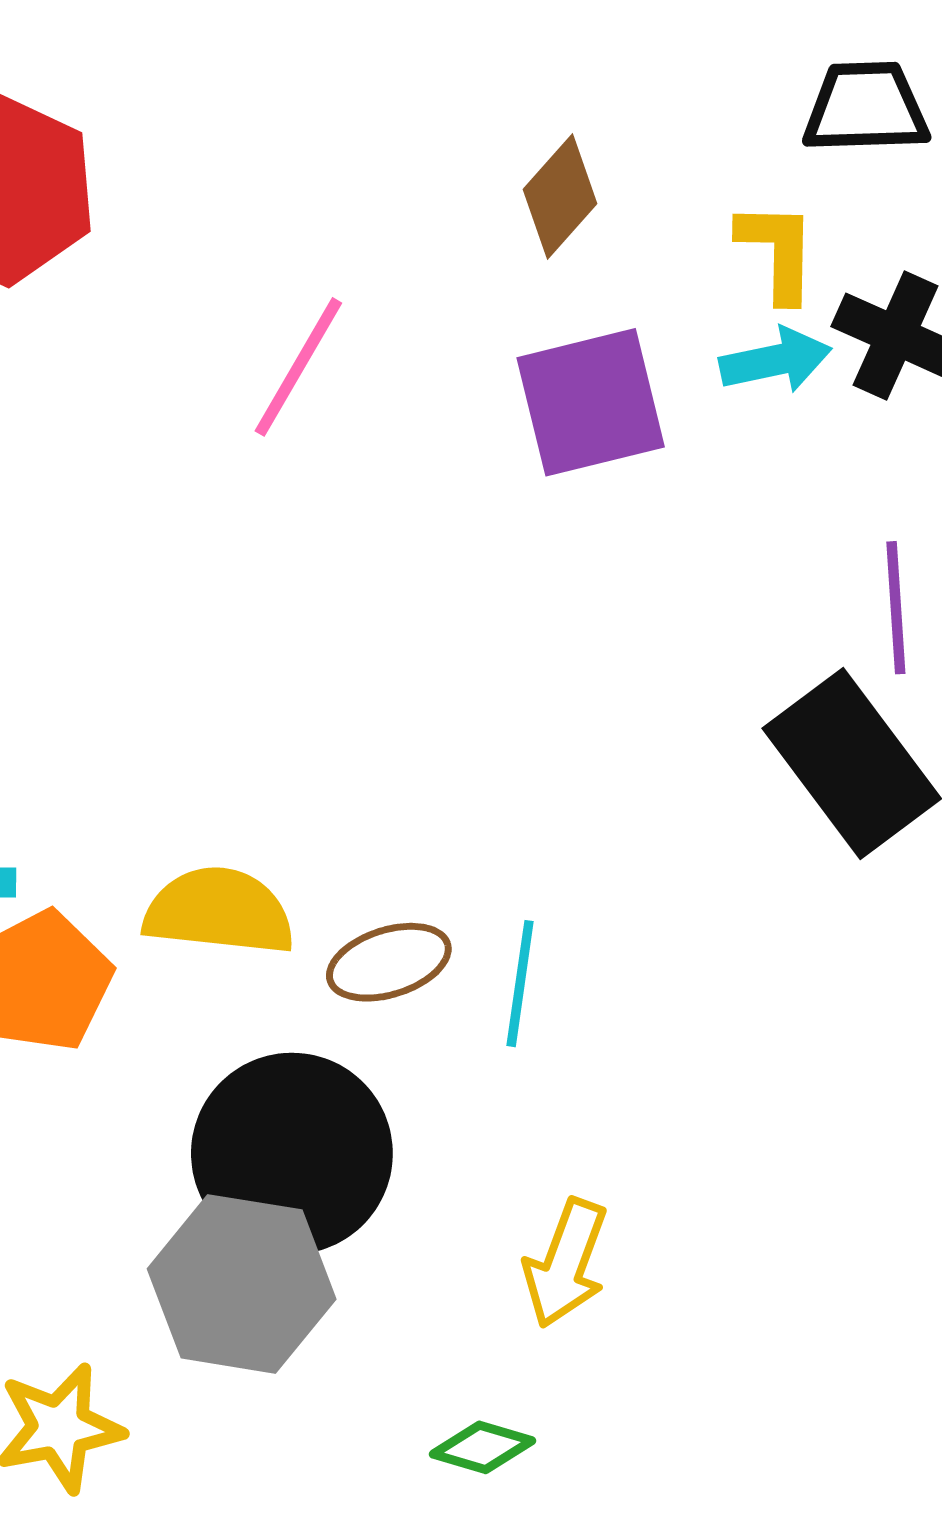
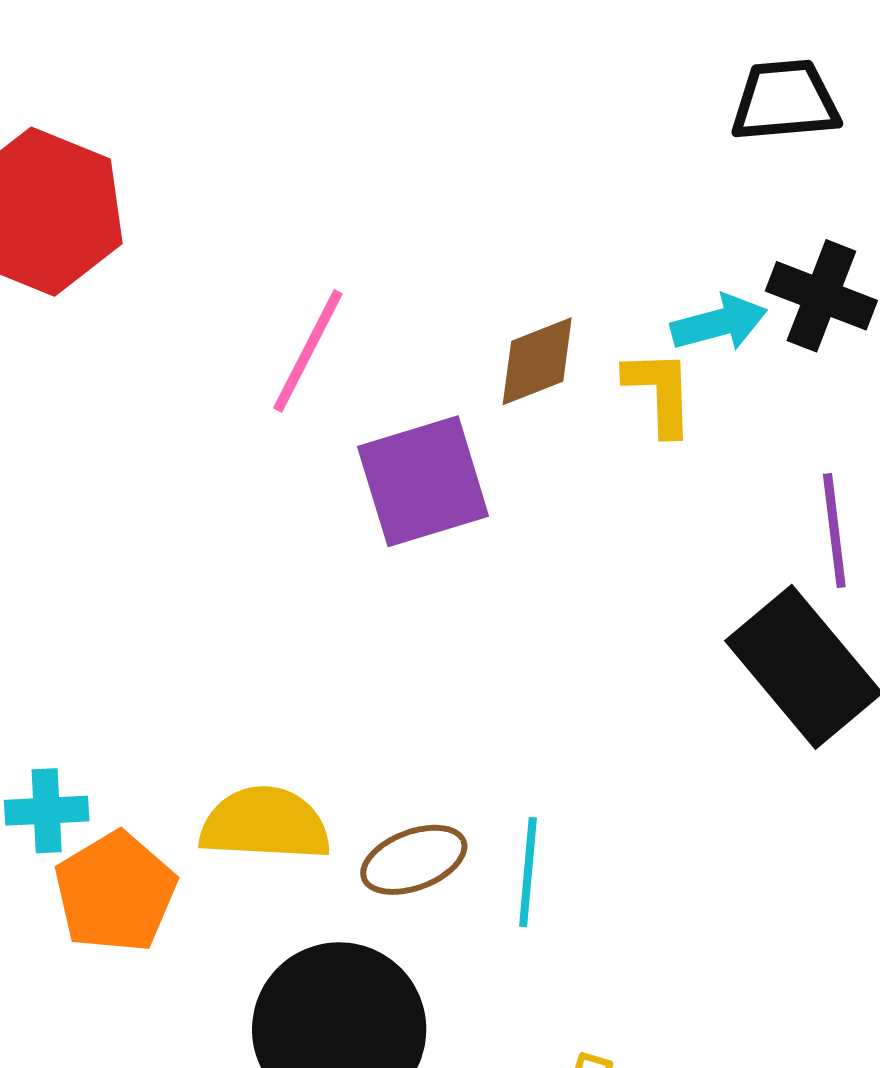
brown diamond: (560, 197) -> (537, 361), moved, turned 30
yellow L-shape: (777, 251) -> (660, 392), moved
purple square: (591, 402) -> (423, 481), moved

